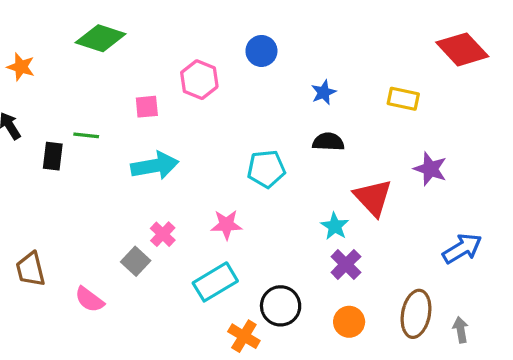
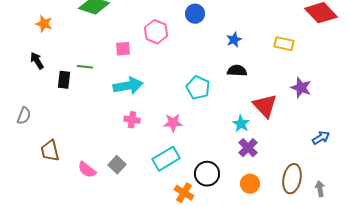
cyan pentagon: (266, 169) -> (198, 88), turned 30
pink cross: (163, 234) -> (132, 120), moved, turned -35
blue arrow: (462, 249) -> (321, 138), size x0.7
gray square: (136, 261) -> (117, 165), moved

